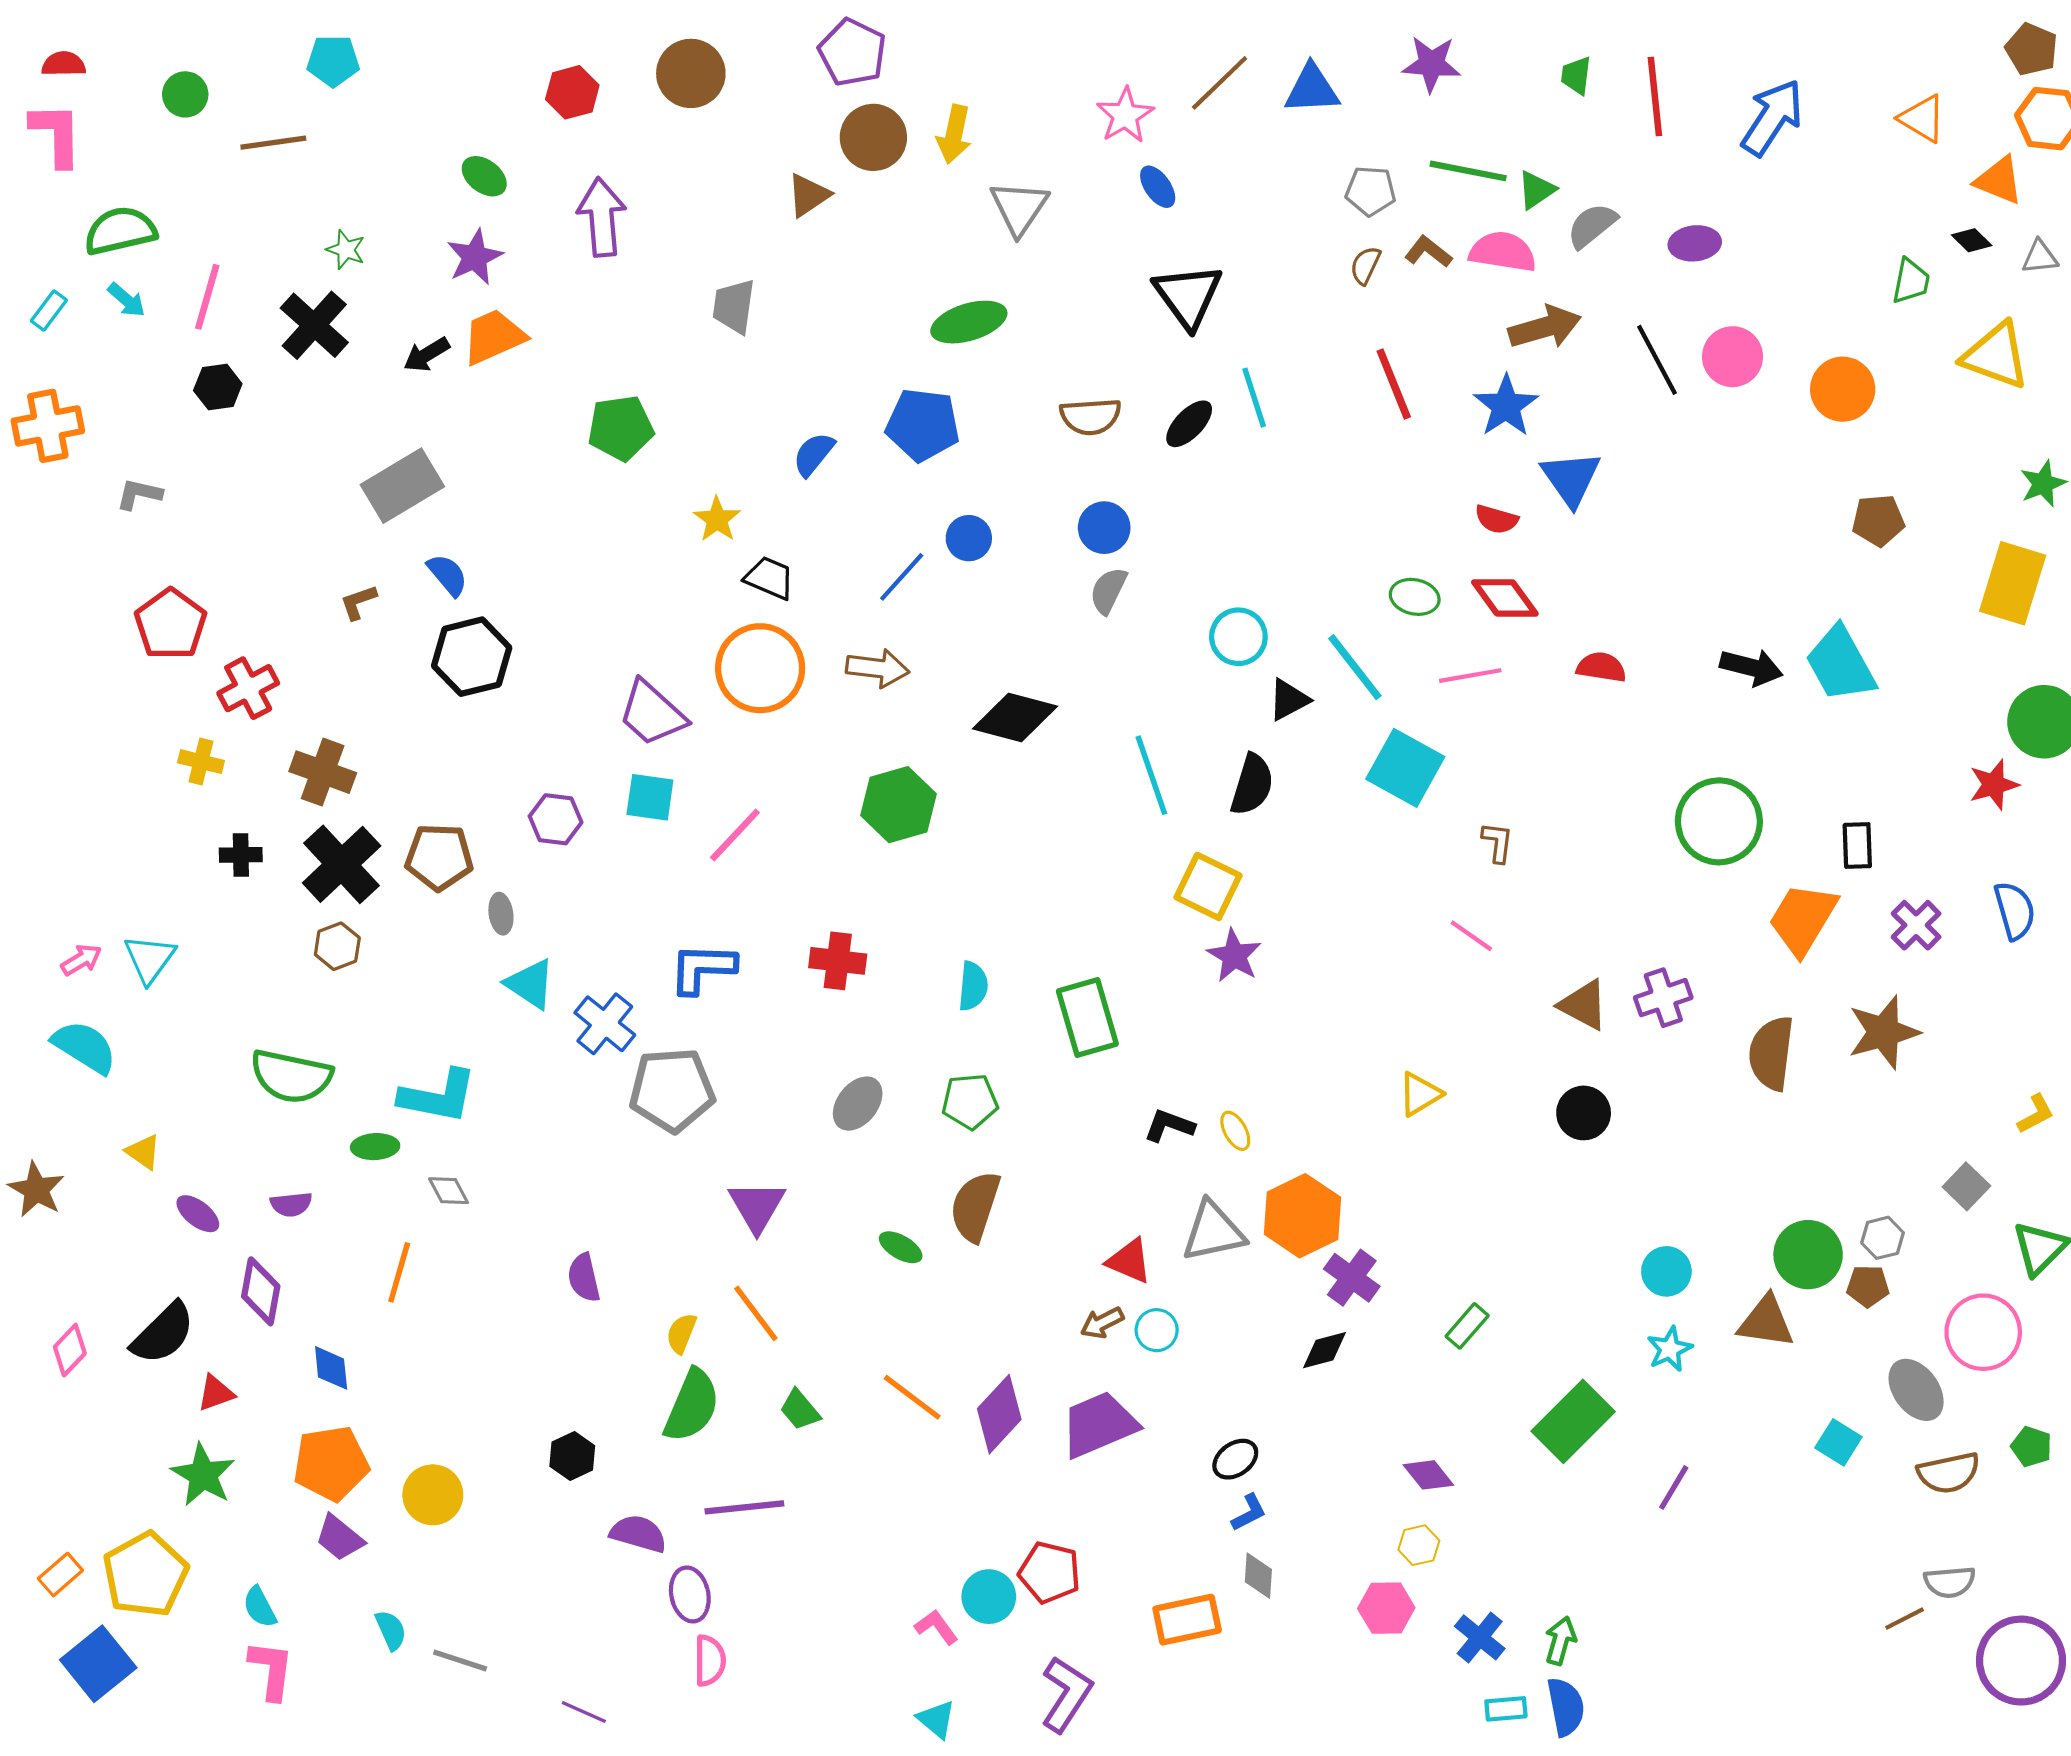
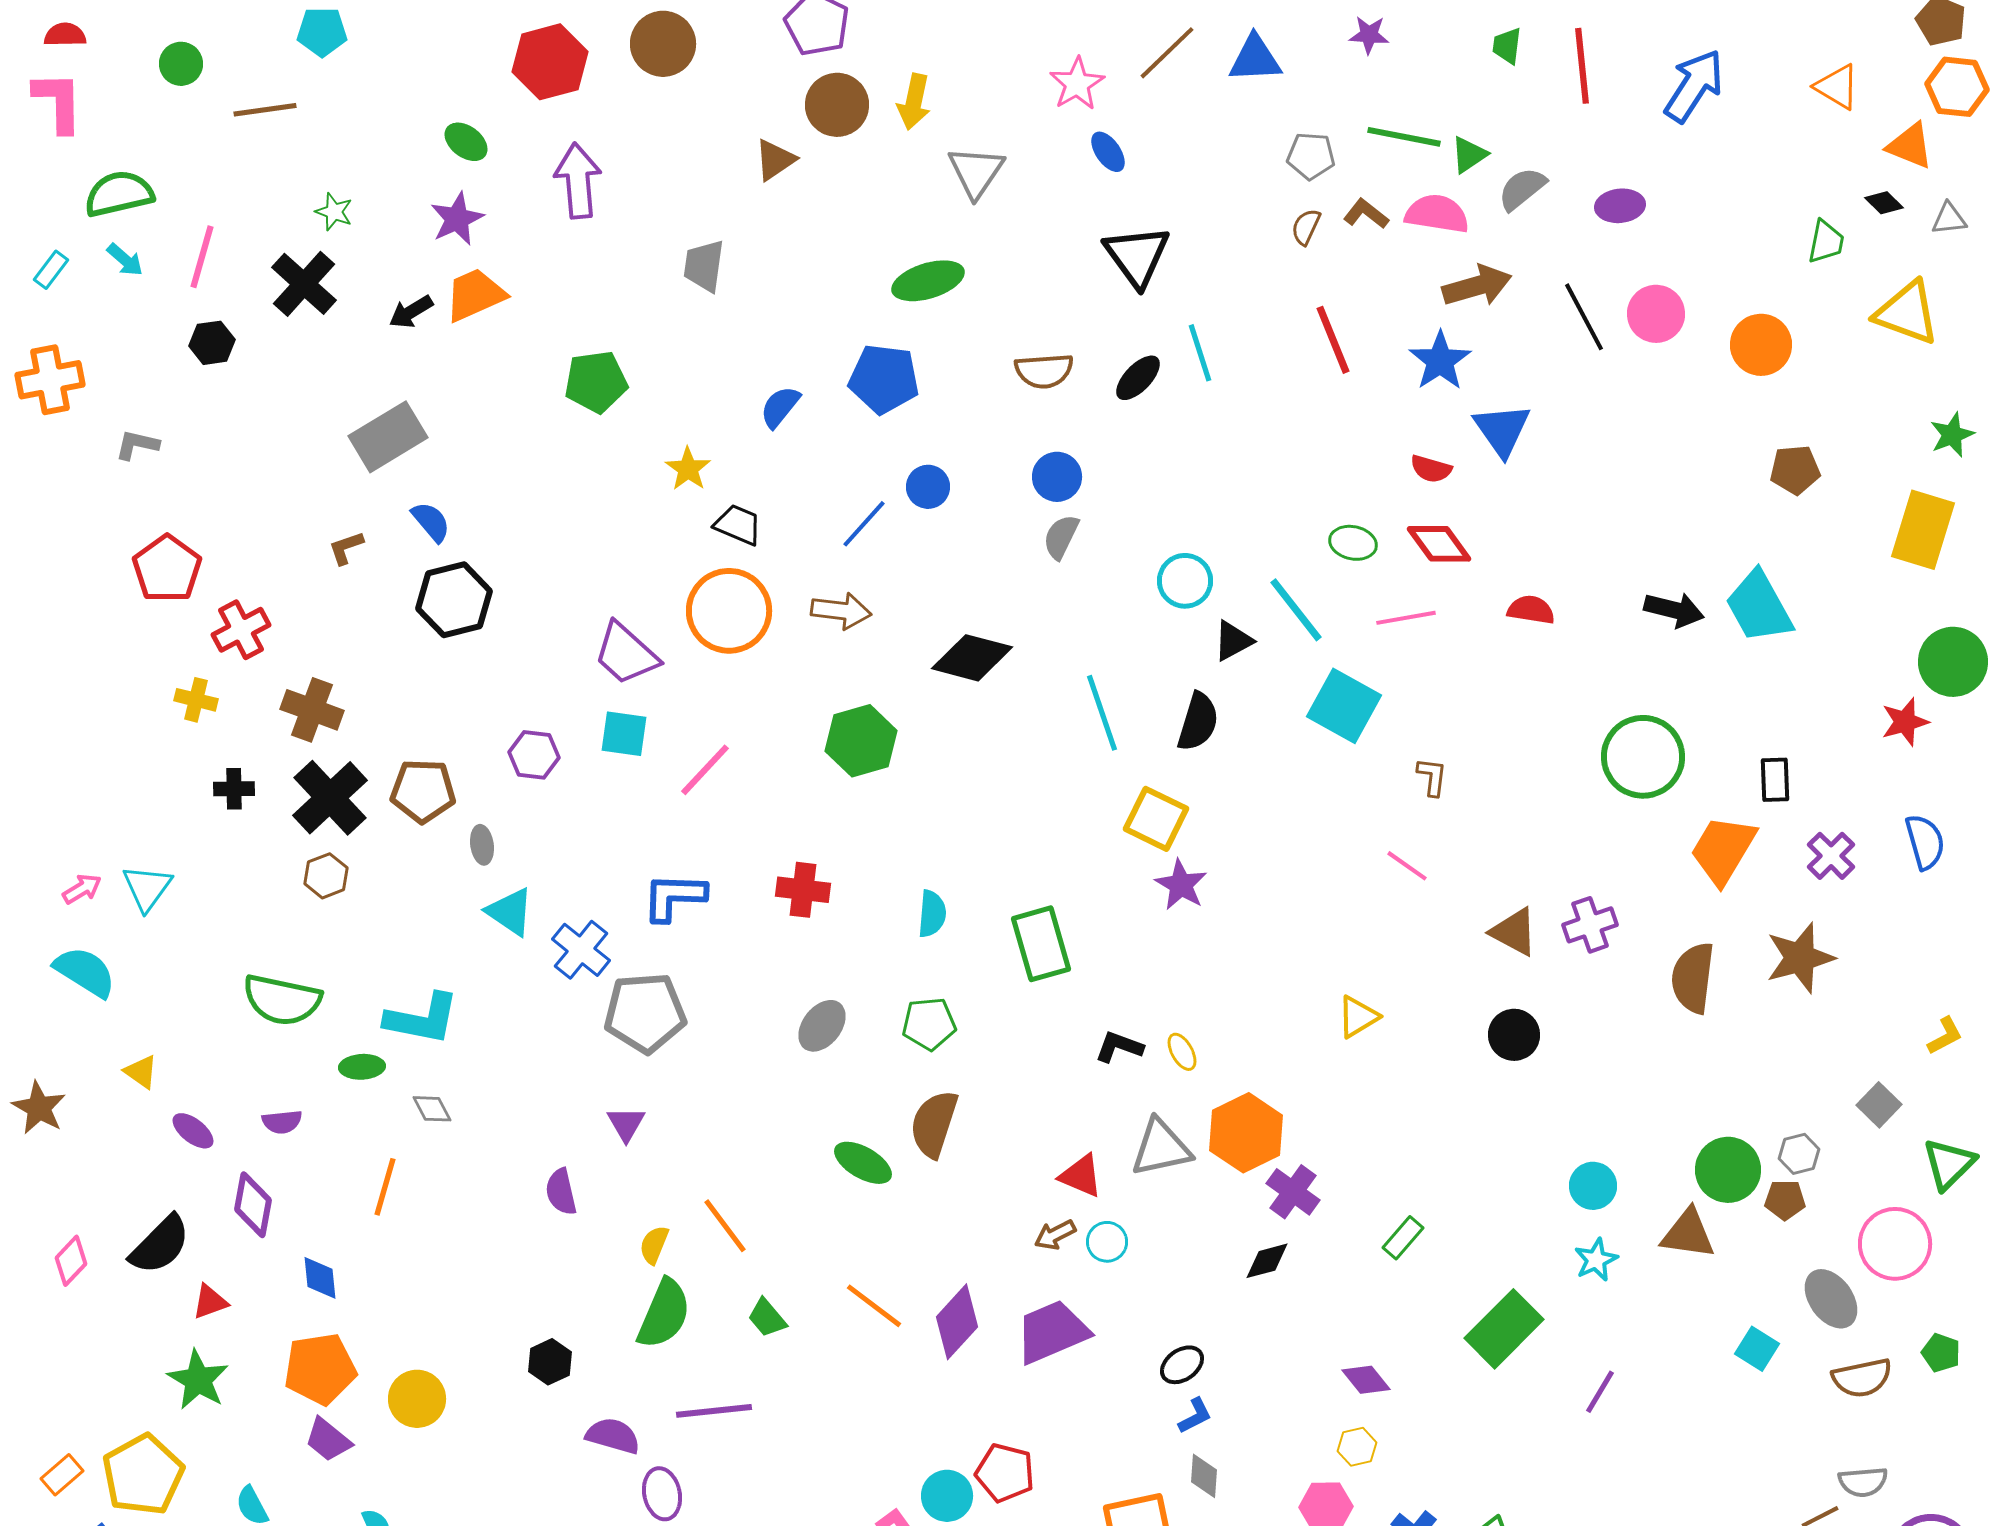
purple star: (1431, 64) -> (1369, 35), size x0.7
red hexagon: (572, 92) -> (550, 62), size x1.5
purple triangle: (757, 1206) -> (626, 1124), moved, size x0.7
green ellipse: (901, 1247) -> (863, 1163), size x1.4

